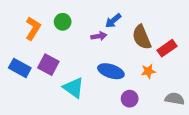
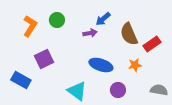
purple square: (48, 65) -> (44, 59), turned 36
blue rectangle: (20, 68) -> (21, 80), moved
cyan triangle: (74, 88) -> (77, 91), moved

